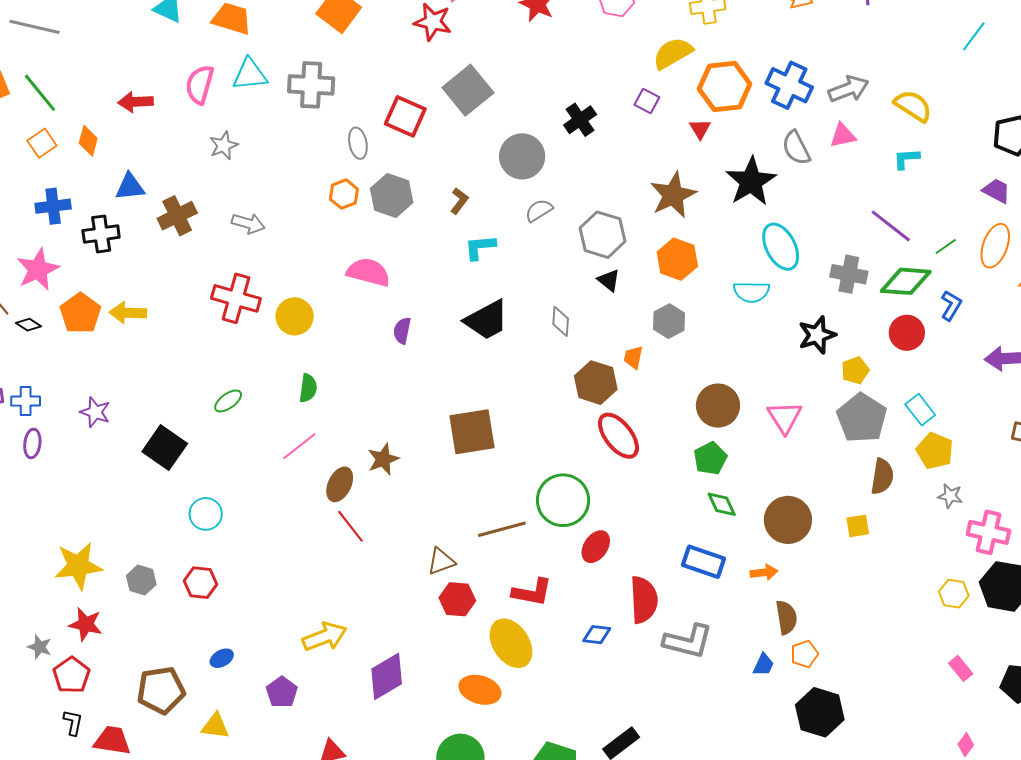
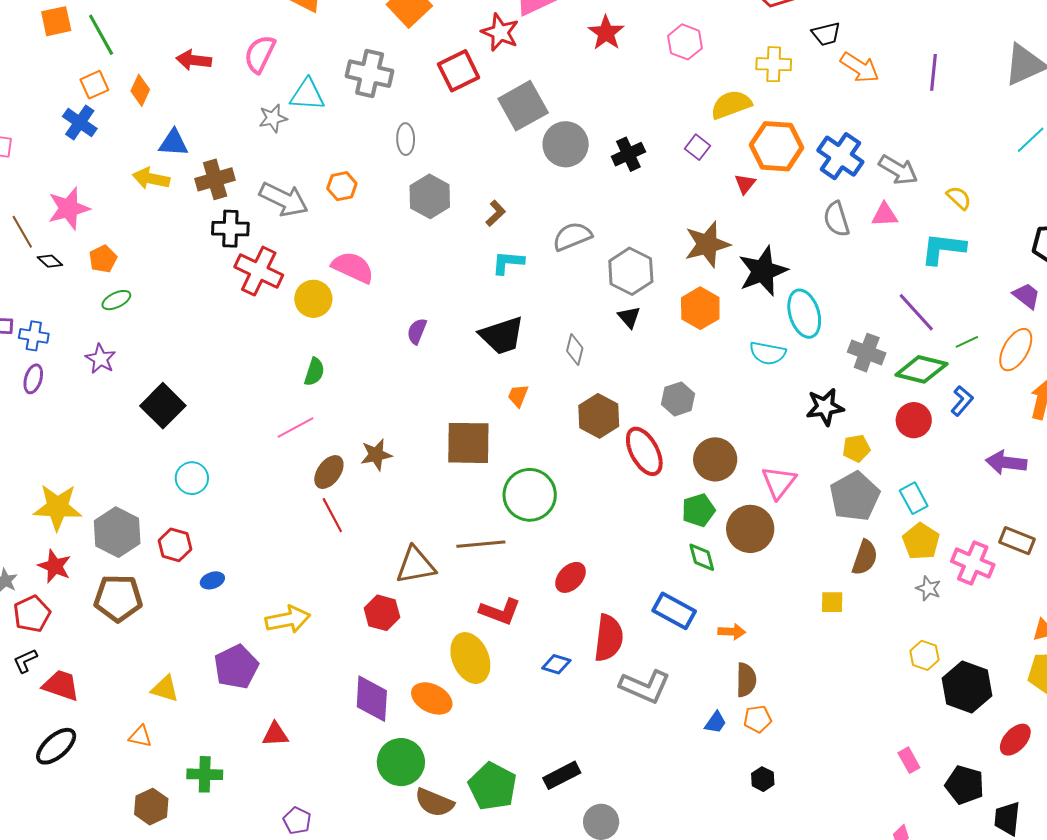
cyan triangle: (250, 74) -> (307, 95), moved
gray arrow: (849, 89) -> (898, 170), turned 42
yellow semicircle: (913, 106) -> (959, 198), size x0.7
red square: (405, 116) -> (459, 71), moved, turned 30
gray circle: (522, 156) -> (566, 144), moved
cyan L-shape: (906, 159) -> (943, 249), size x1.6
black star: (751, 182) -> (763, 271), moved
orange hexagon: (344, 194) -> (342, 186), moved
blue cross: (53, 206) -> (80, 123), moved, turned 32
gray semicircle: (539, 210) -> (572, 236), size x1.4
gray arrow: (248, 224) -> (284, 199), size x1.5
black cross: (101, 234) -> (230, 229), moved
pink semicircle: (368, 272) -> (353, 267), moved
orange pentagon: (80, 313) -> (103, 259), size x0.7
yellow arrow: (128, 313) -> (151, 179), moved
gray hexagon: (669, 321) -> (678, 399), moved
orange trapezoid: (633, 357) -> (518, 396), moved
green ellipse: (228, 401) -> (116, 300), moved
red ellipse: (618, 436) -> (644, 451), moved
green circle: (563, 500) -> (530, 495), moved
brown circle: (788, 520) -> (750, 529), moved
pink cross: (988, 532) -> (973, 563), moved
brown triangle: (441, 561) -> (416, 565), size x1.4
gray hexagon: (141, 580) -> (117, 532), size x1.6
yellow hexagon: (954, 594) -> (924, 655), moved
red hexagon: (457, 599) -> (382, 613), moved
blue ellipse: (222, 658) -> (212, 580), moved
purple diamond: (387, 676) -> (372, 699), moved, turned -66
brown pentagon: (161, 690) -> (118, 598), moved
purple pentagon: (282, 692) -> (236, 667), size x1.4
black hexagon: (820, 712) -> (763, 779), size x0.5
black L-shape: (73, 723) -> (25, 661), turned -136

